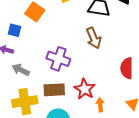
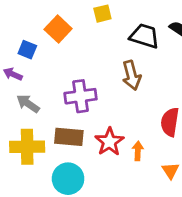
purple cross: (58, 59) -> (80, 96), turned -35
orange arrow: (100, 105) -> (138, 151), moved

